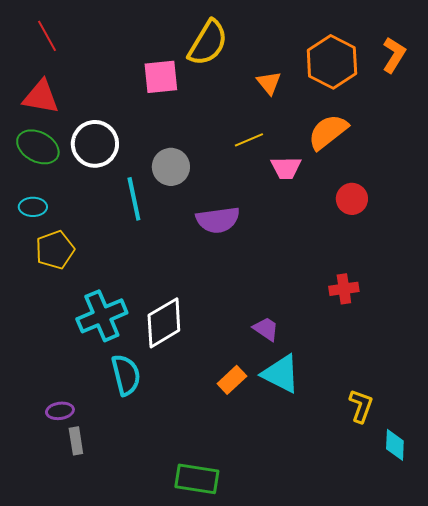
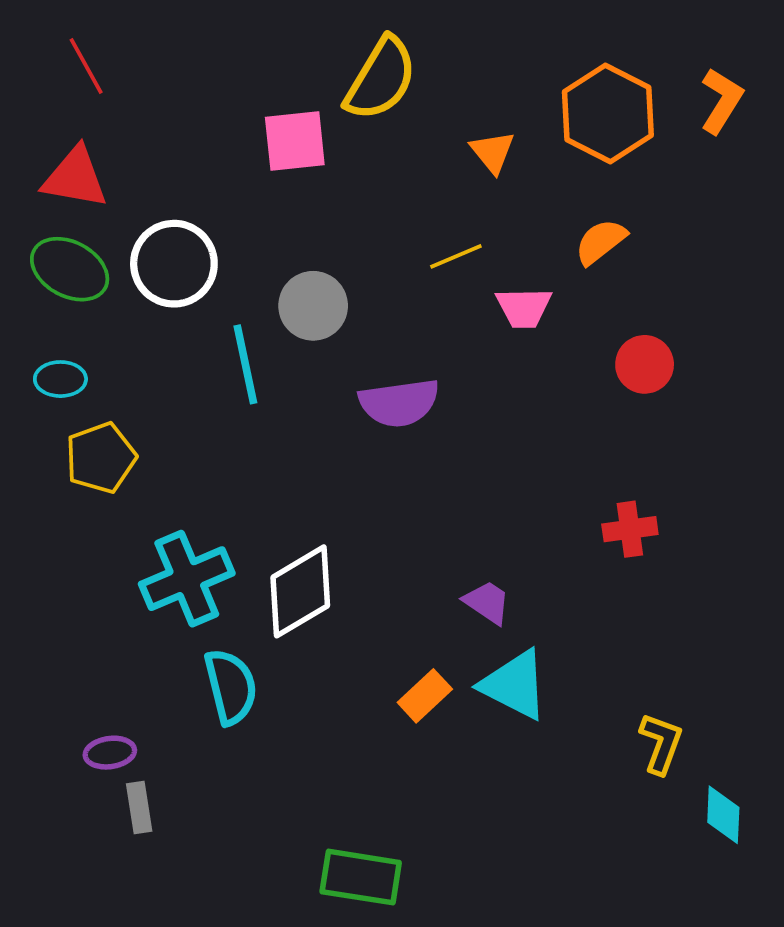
orange semicircle: (328, 132) -> (601, 242), size x0.7

